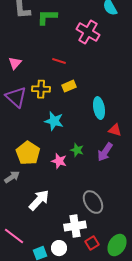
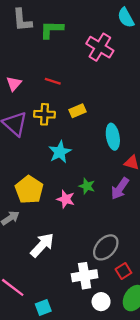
red line: (59, 61) -> (53, 81), moved
cyan star: (54, 121) -> (60, 152), turned 30
gray ellipse: (93, 202) -> (106, 247), turned 75
red square: (92, 243) -> (123, 271), moved
white circle: (59, 248) -> (101, 302), moved

